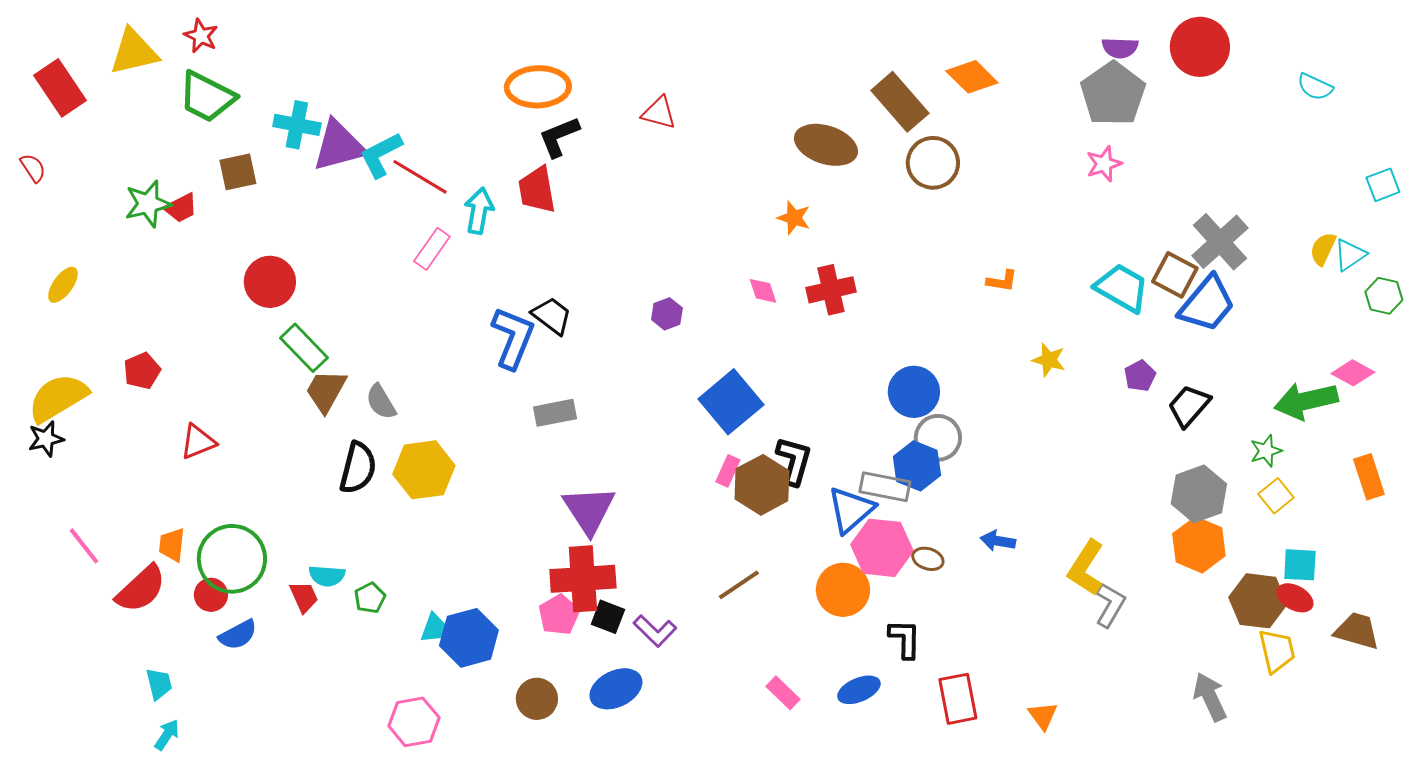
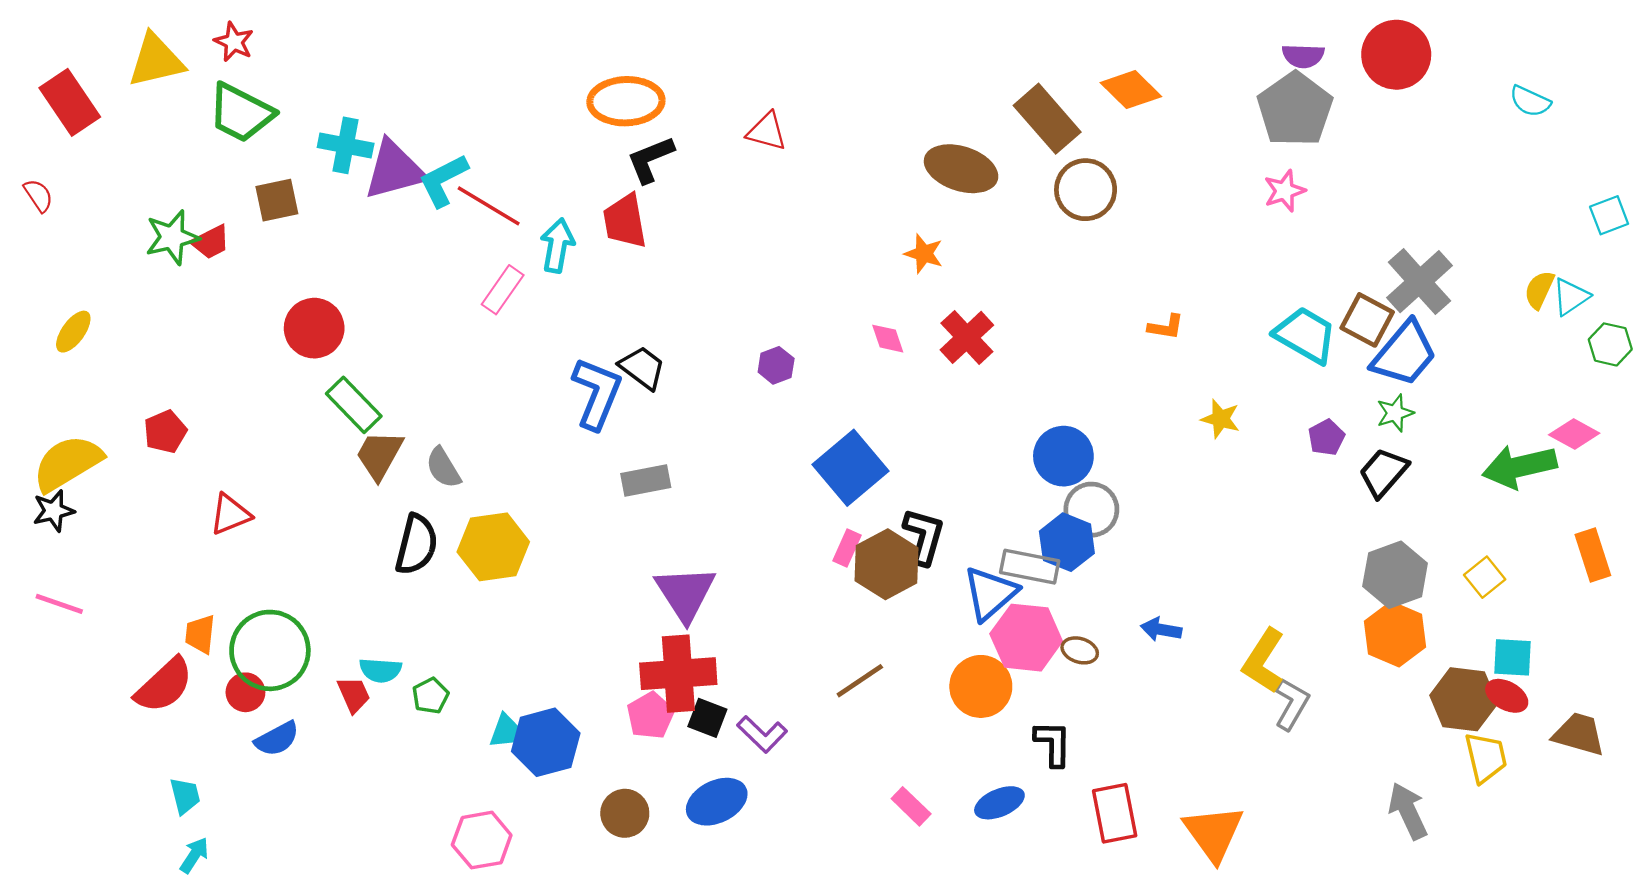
red cross: (831, 290) -> (967, 337), turned -30
green star: (1266, 451) -> (1395, 413), moved
pink line: (84, 546) -> (59, 604), moved, turned -33
orange triangle: (1043, 716) -> (1214, 833), size x1.8

